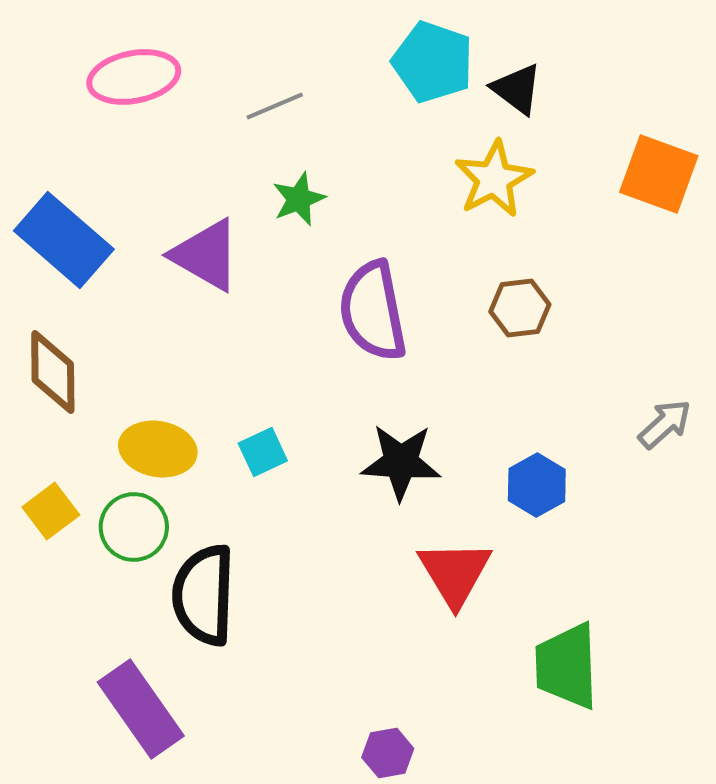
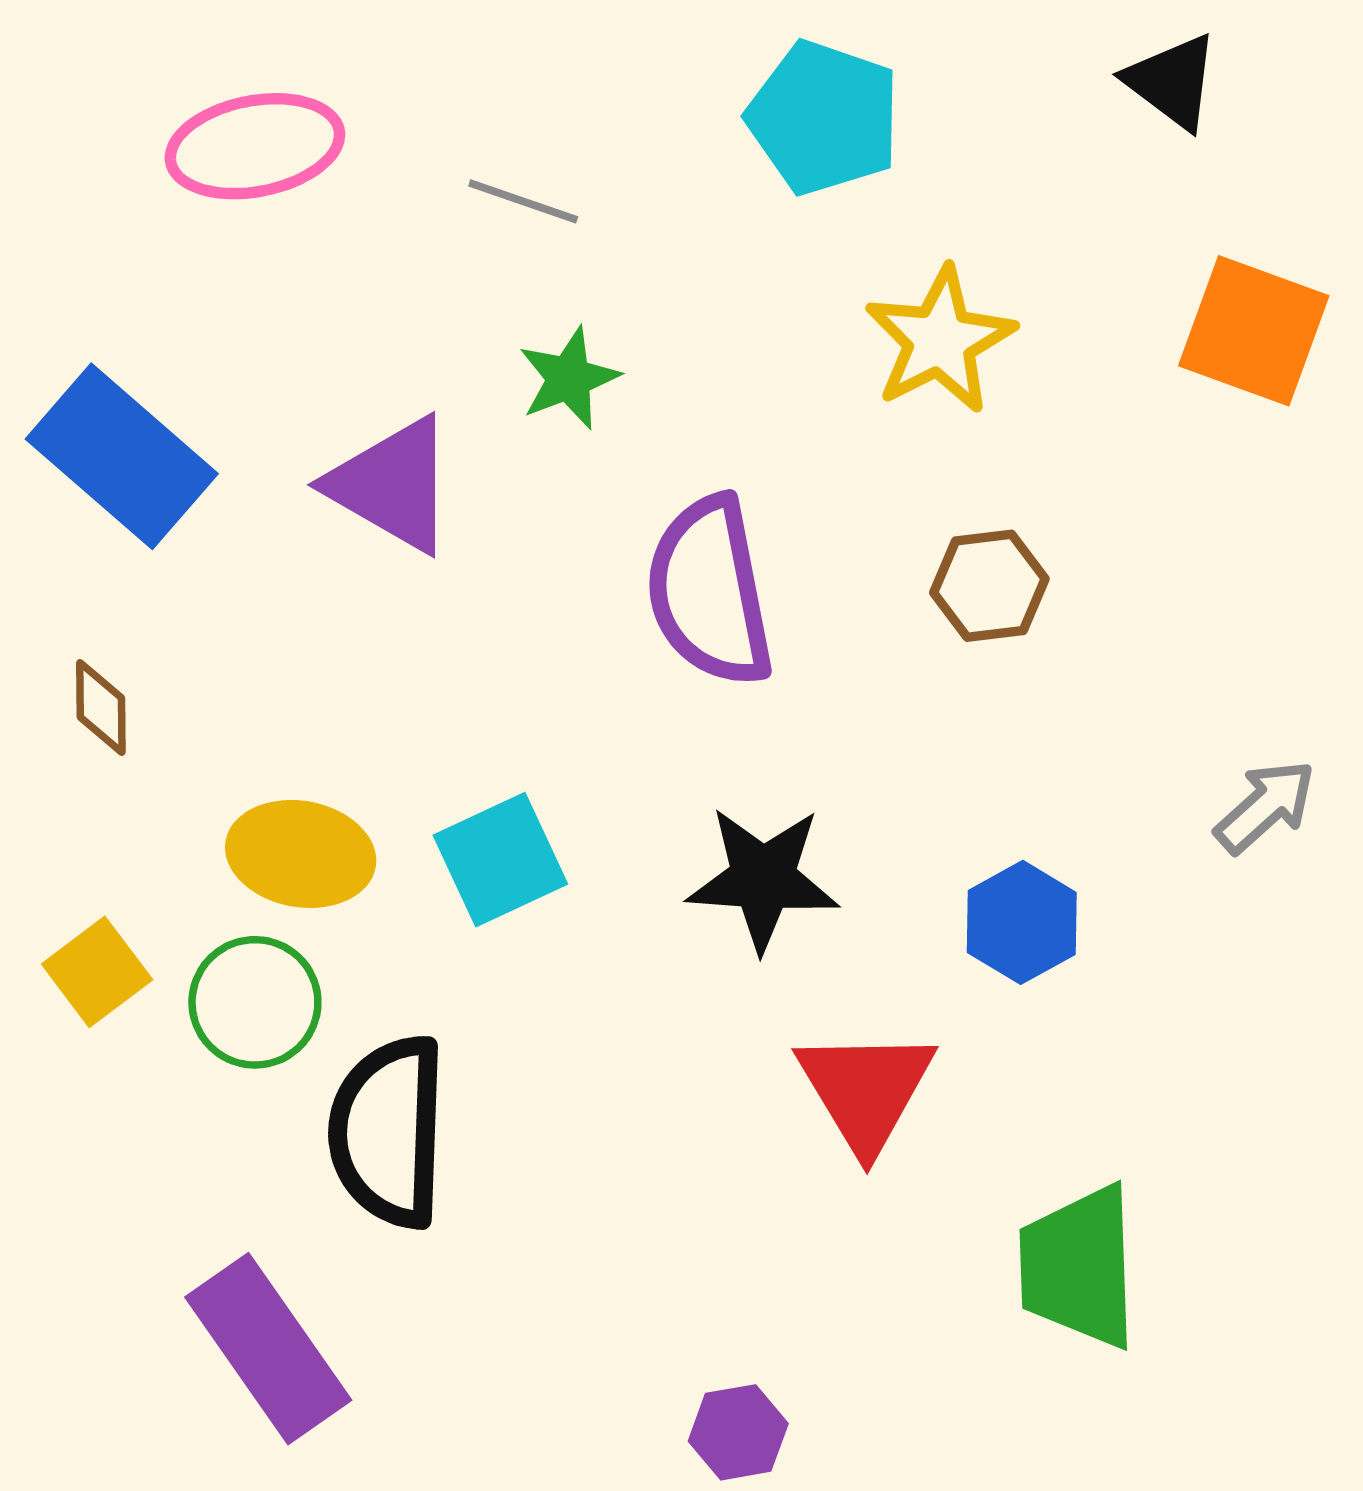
black triangle: (517, 89) -> (1172, 81), moved
gray line: (275, 106) -> (523, 201), turned 42
brown diamond: (53, 372) -> (101, 707), size x0.6
cyan square: (263, 452) -> (500, 860), size x1.4

